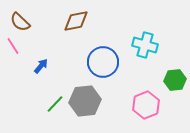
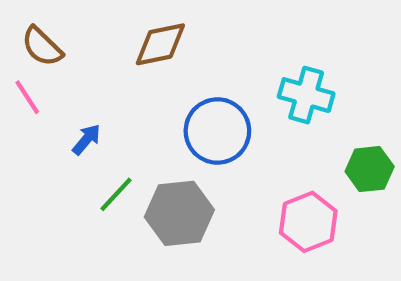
green line: (55, 104) -> (116, 194), moved

